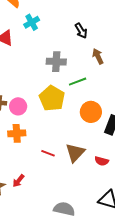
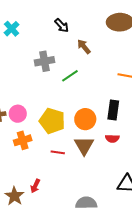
yellow pentagon: (52, 98) -> (52, 121), moved
orange circle: (91, 112) -> (85, 119), moved
red semicircle: (102, 161) -> (112, 138), moved

